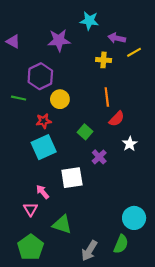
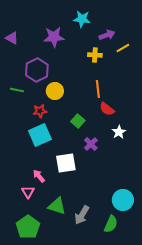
purple arrow: (117, 38) -> (107, 35), turned 147
red semicircle: (117, 119) -> (107, 109), turned 84
gray arrow: (89, 251) -> (82, 215), moved

